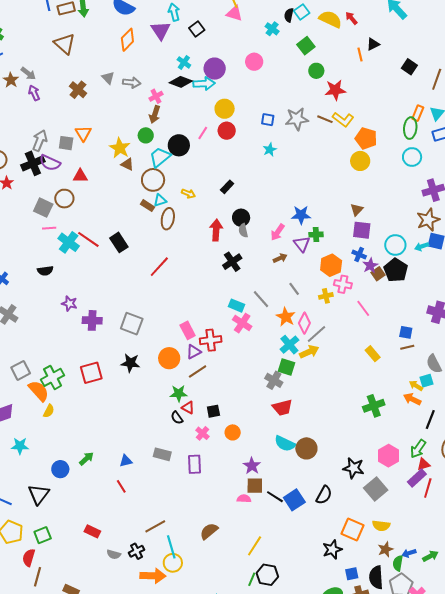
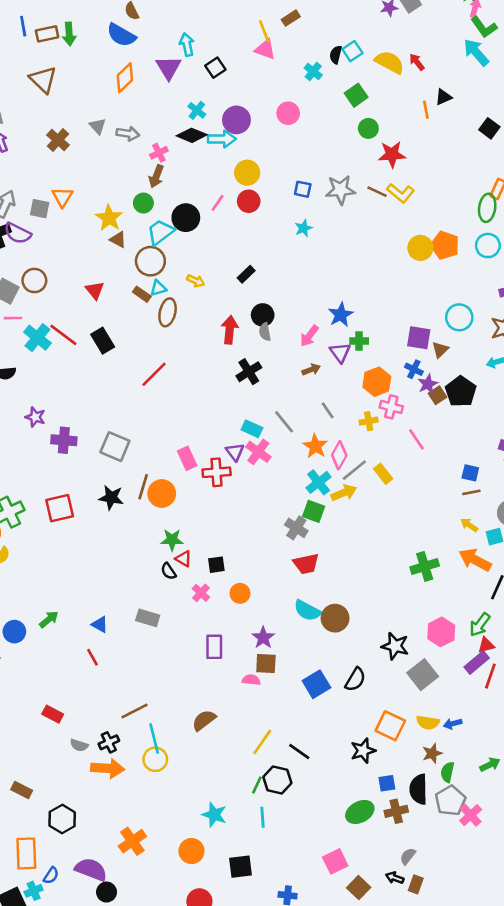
orange pentagon: (366, 138) -> (445, 245), moved
red triangle: (80, 176) -> (95, 290), moved, turned 49
brown triangle: (357, 210) -> (440, 350), moved
blue star: (301, 215) -> (341, 315), turned -30
cyan circle: (395, 245) -> (459, 317), moved
purple triangle: (194, 352) -> (235, 452), moved, turned -42
yellow rectangle: (373, 354) -> (383, 474), moved
brown line: (198, 372) -> (143, 487), moved, turned -42
yellow arrow: (416, 386) -> (469, 525), moved
orange arrow: (412, 399) -> (475, 560), size x1.4
blue triangle: (126, 461) -> (100, 624), turned 40
purple rectangle: (194, 464) -> (214, 647), moved
black line: (275, 497) -> (299, 751), moved
blue arrow: (409, 553) -> (453, 724), moved
orange arrow: (153, 576) -> (108, 768), moved

